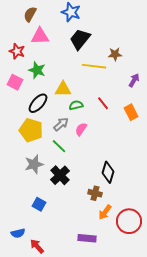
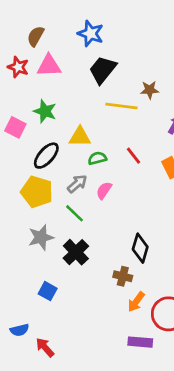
red star: (17, 51) -> (18, 67), moved
purple rectangle: (87, 238) -> (140, 342), moved

